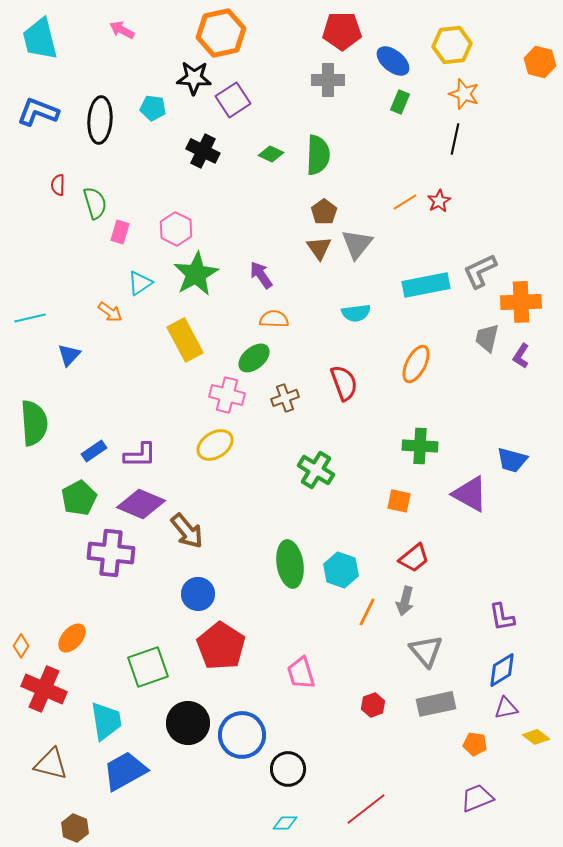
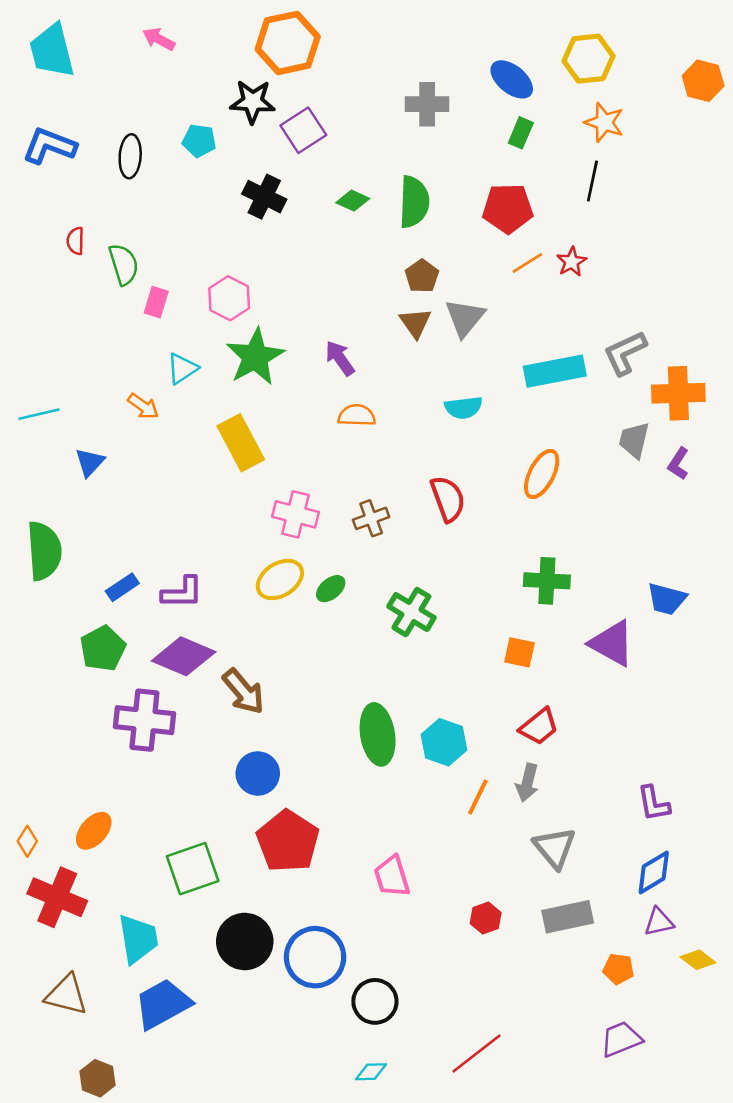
red pentagon: (342, 31) -> (508, 208), moved
black ellipse: (100, 120) -> (130, 156), size x0.7
green ellipse: (254, 358) -> (331, 589), moved, size x0.7

